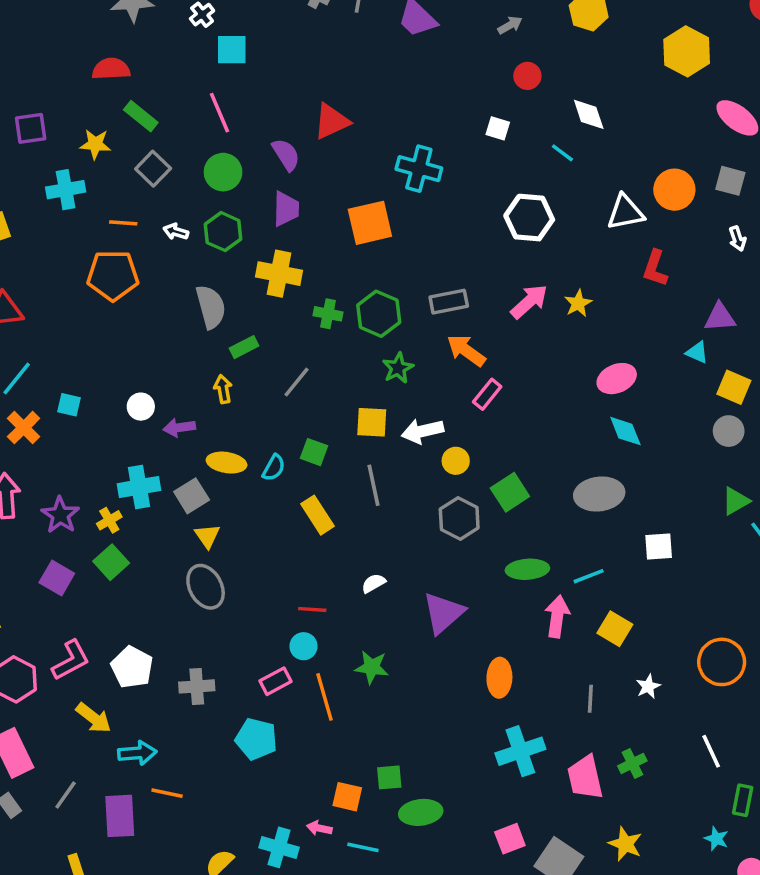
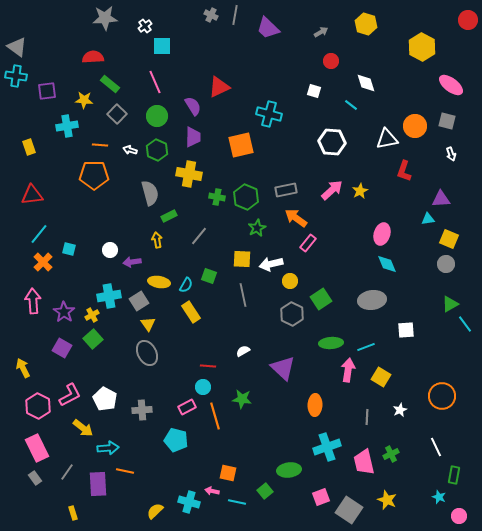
cyan triangle: (697, 352) -> (428, 219), turned -32
pink ellipse: (617, 379) -> (382, 234), turned -50
yellow rectangle: (317, 515) -> (191, 312), moved
purple triangle: (443, 613) -> (283, 368), turned -36
green square: (389, 777) -> (265, 491), moved, turned -35
green ellipse: (421, 812) -> (289, 470), moved

